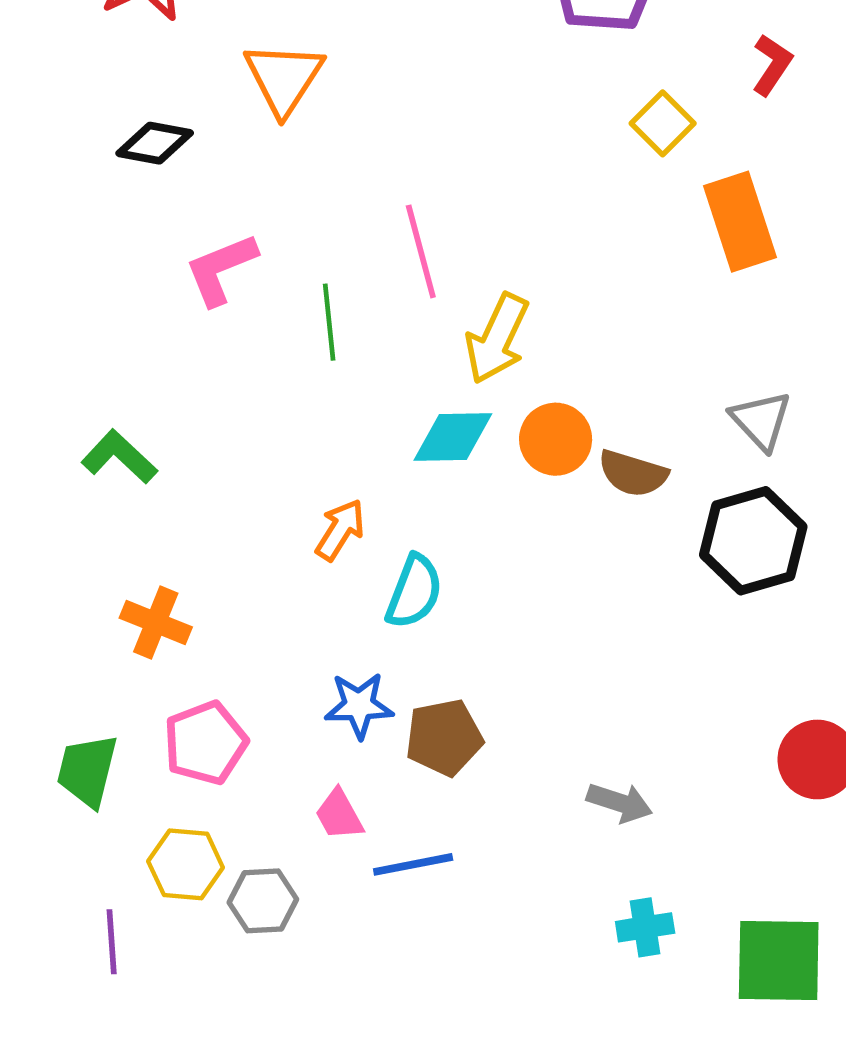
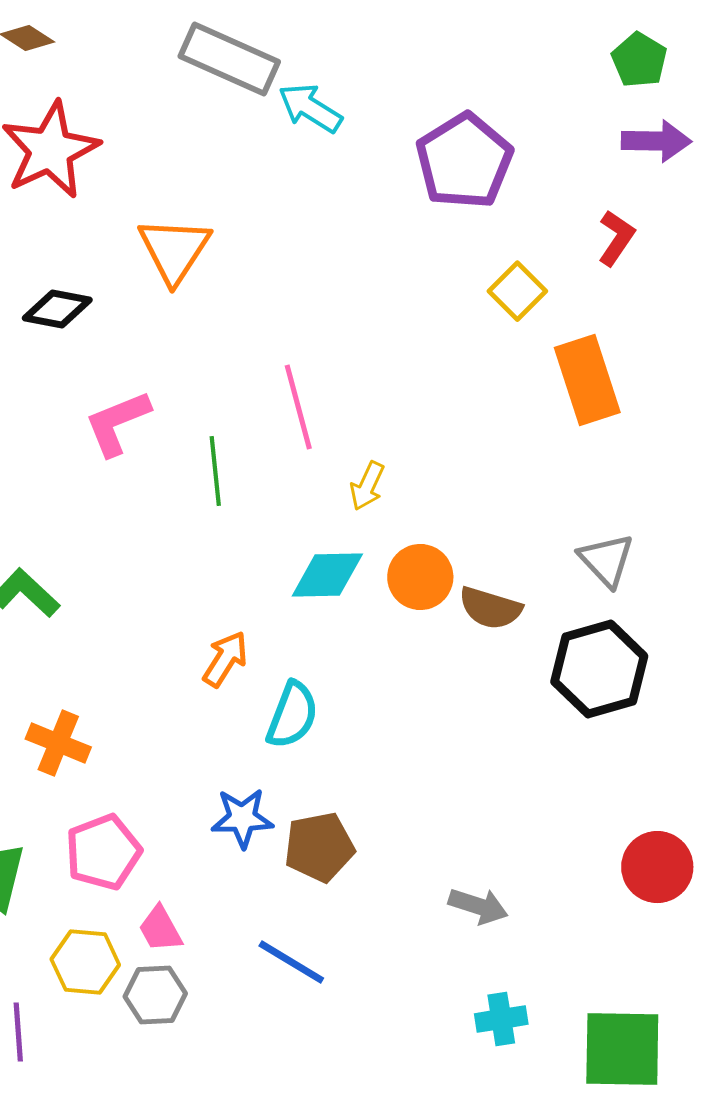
yellow arrow: (497, 339) -> (367, 486), size x0.6
pink trapezoid: (339, 815) -> (160, 929), moved
blue line: (413, 864) -> (291, 962), turned 42

